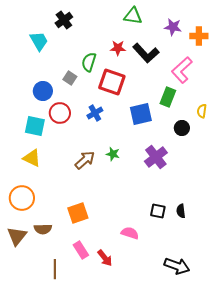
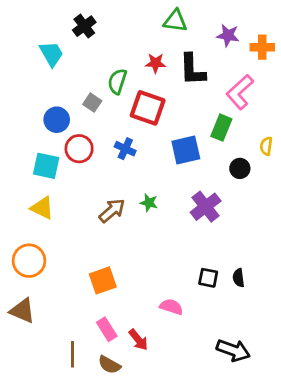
black L-shape: (146, 53) -> (192, 70), turned 40
blue cross: (95, 113) -> (125, 149), turned -35
brown semicircle: (43, 229) -> (109, 365), moved, turned 30
brown triangle: (17, 236) -> (22, 311), turned -45

